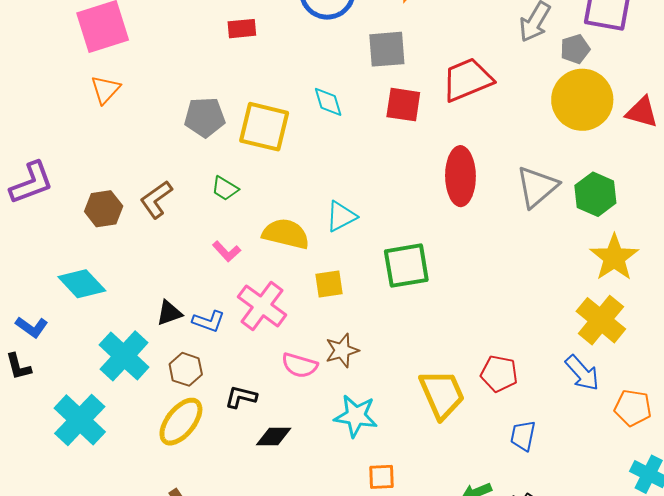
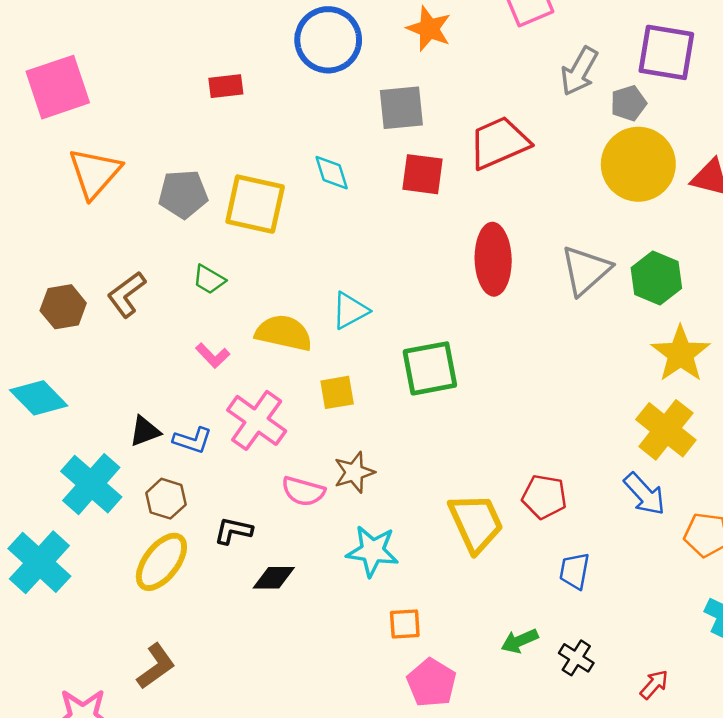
orange triangle: (105, 90) -> (95, 173), moved, size x1.5

